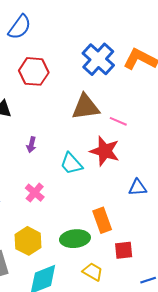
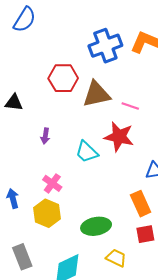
blue cross: (98, 59) -> (105, 46), turned 32
red hexagon: (34, 71) -> (63, 78), moved
orange rectangle: (102, 220) -> (141, 204), moved
yellow hexagon: (28, 241) -> (47, 213), moved

